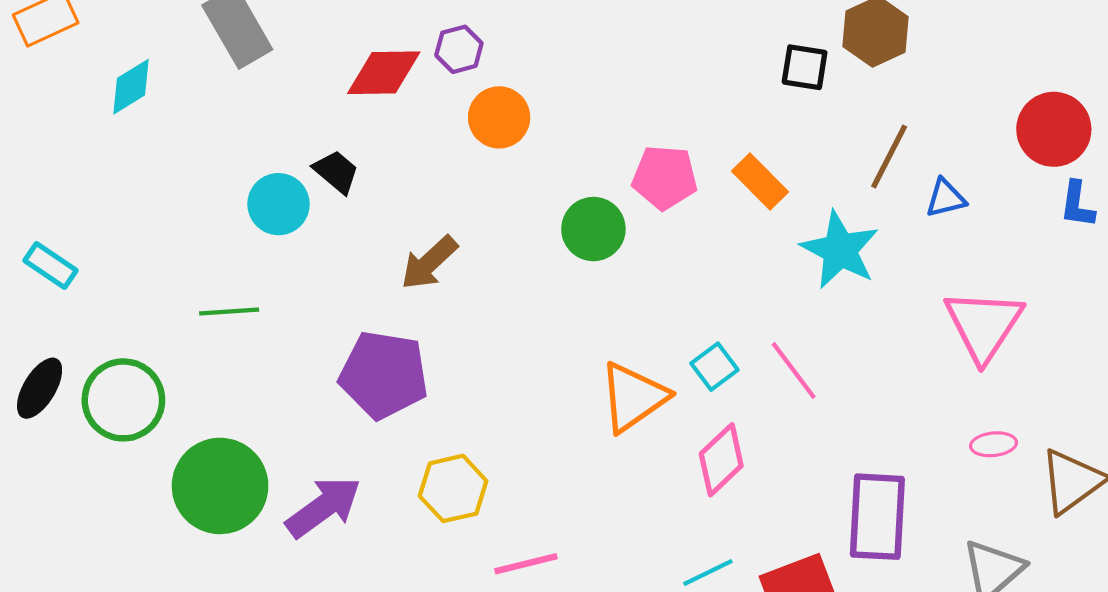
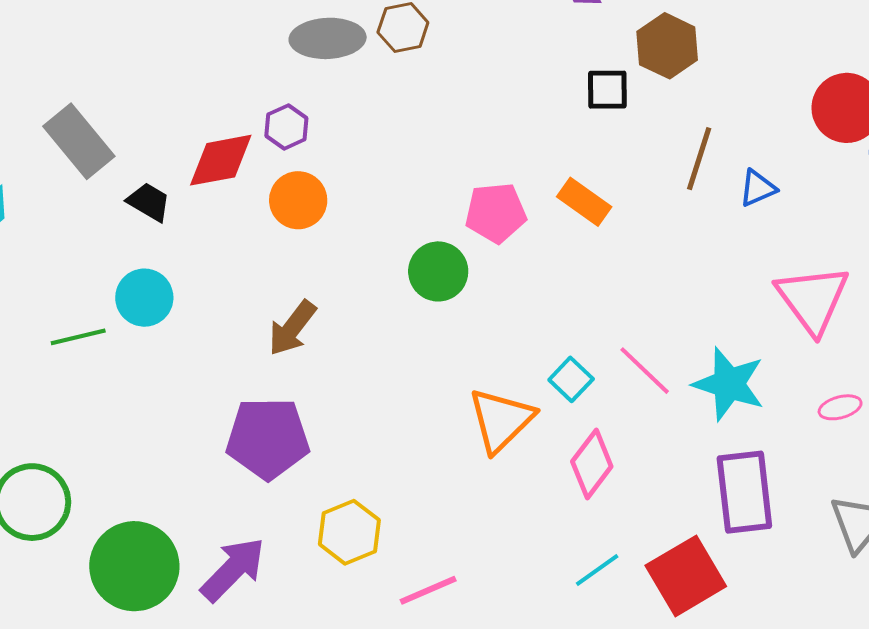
orange circle: (499, 117) -> (298, 200), moved
black trapezoid: (336, 172) -> (149, 202), moved
cyan star: (840, 250) -> (729, 384), moved
green line: (229, 312) -> (78, 337), moved

